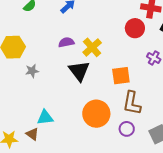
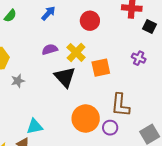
red circle: (135, 28) -> (90, 21), moved
orange square: (121, 76) -> (101, 68), moved
purple circle: (127, 129) -> (110, 128), moved

